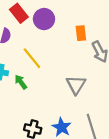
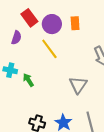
orange rectangle: (81, 33) -> (75, 23), moved
yellow line: (32, 58) -> (49, 49), moved

